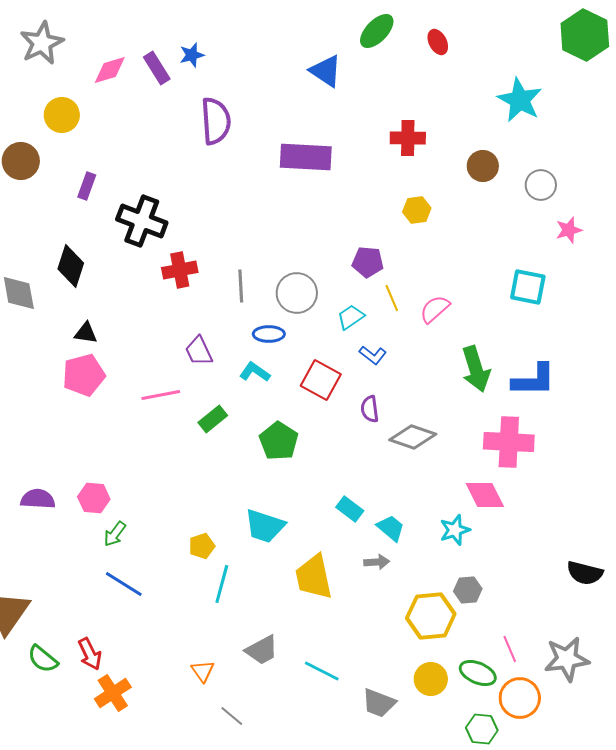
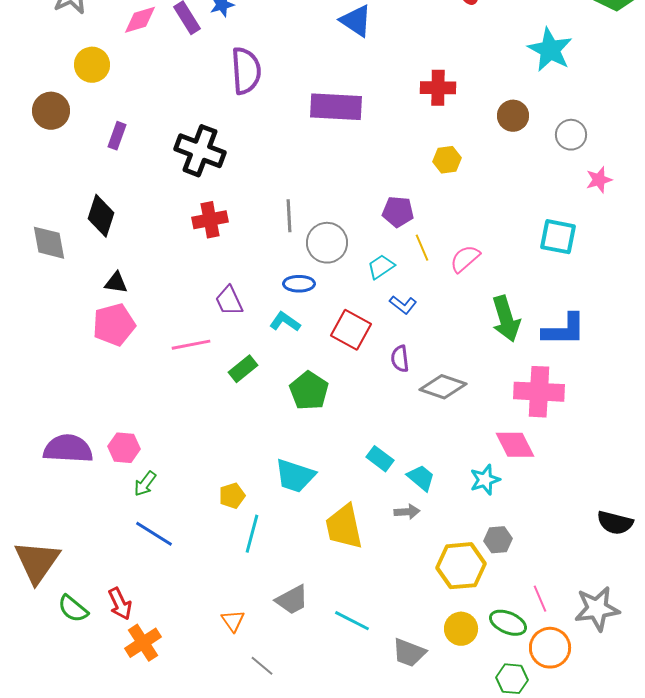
black cross: (142, 221) -> (200, 151), moved
gray line: (241, 286) -> (289, 216), moved
purple semicircle: (38, 499) -> (68, 449), size x1.4

